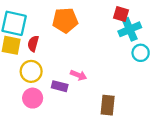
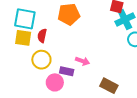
pink circle: (33, 98) -> (55, 82), moved
brown rectangle: (108, 105) -> (109, 86), turned -66

